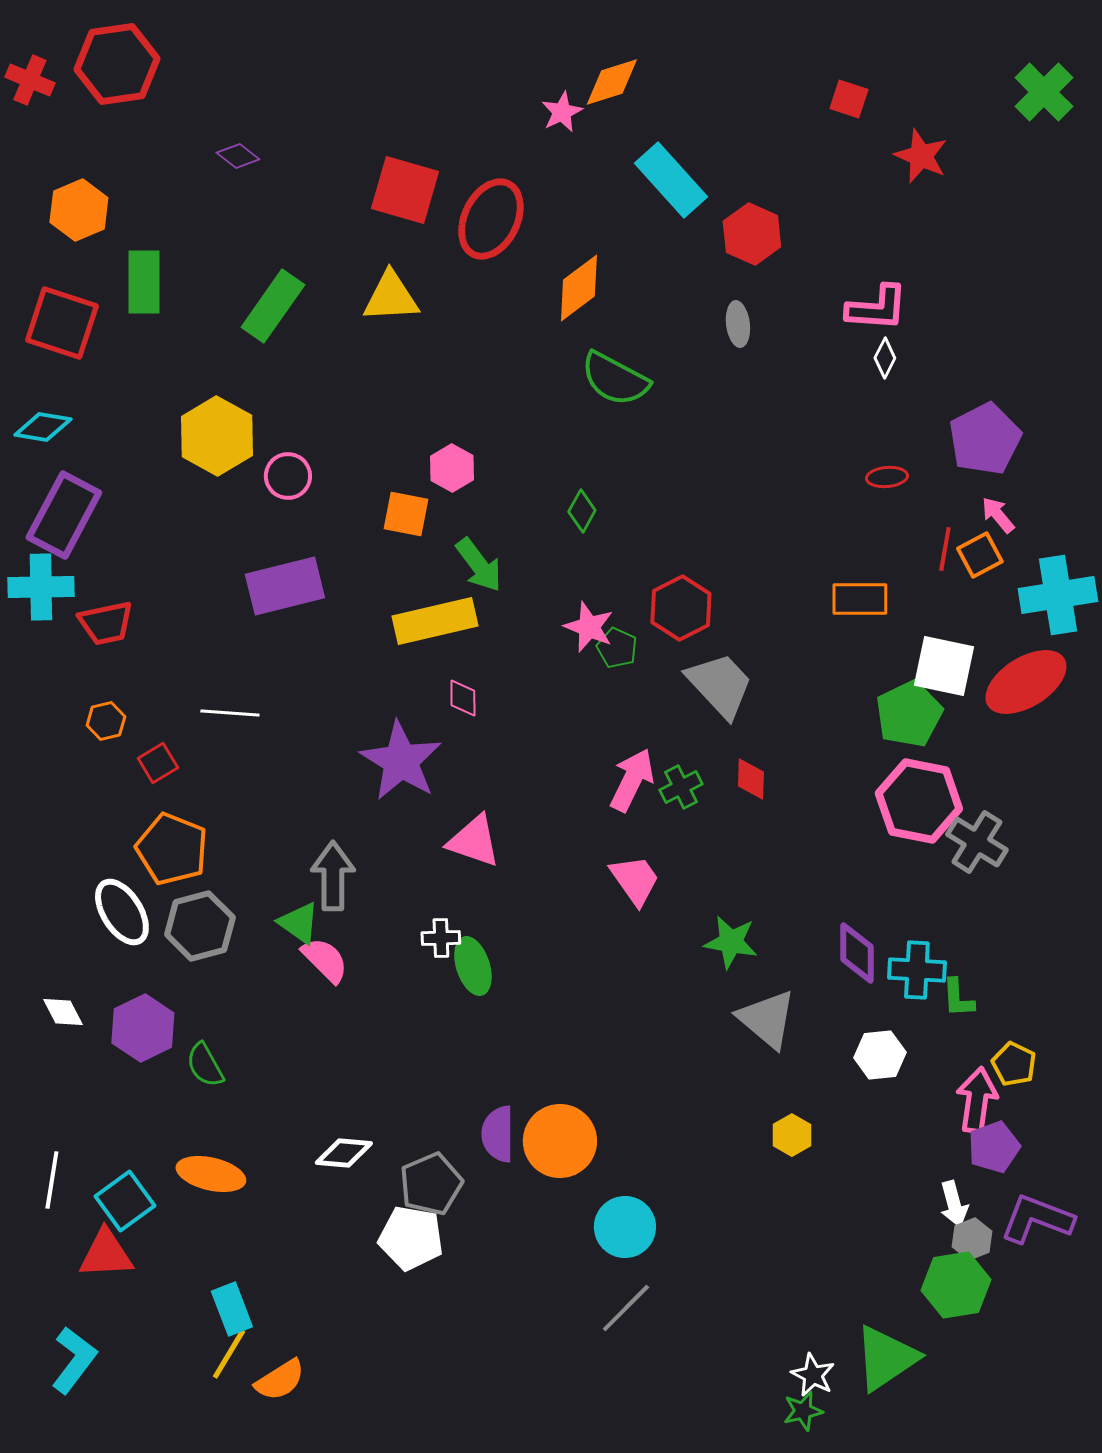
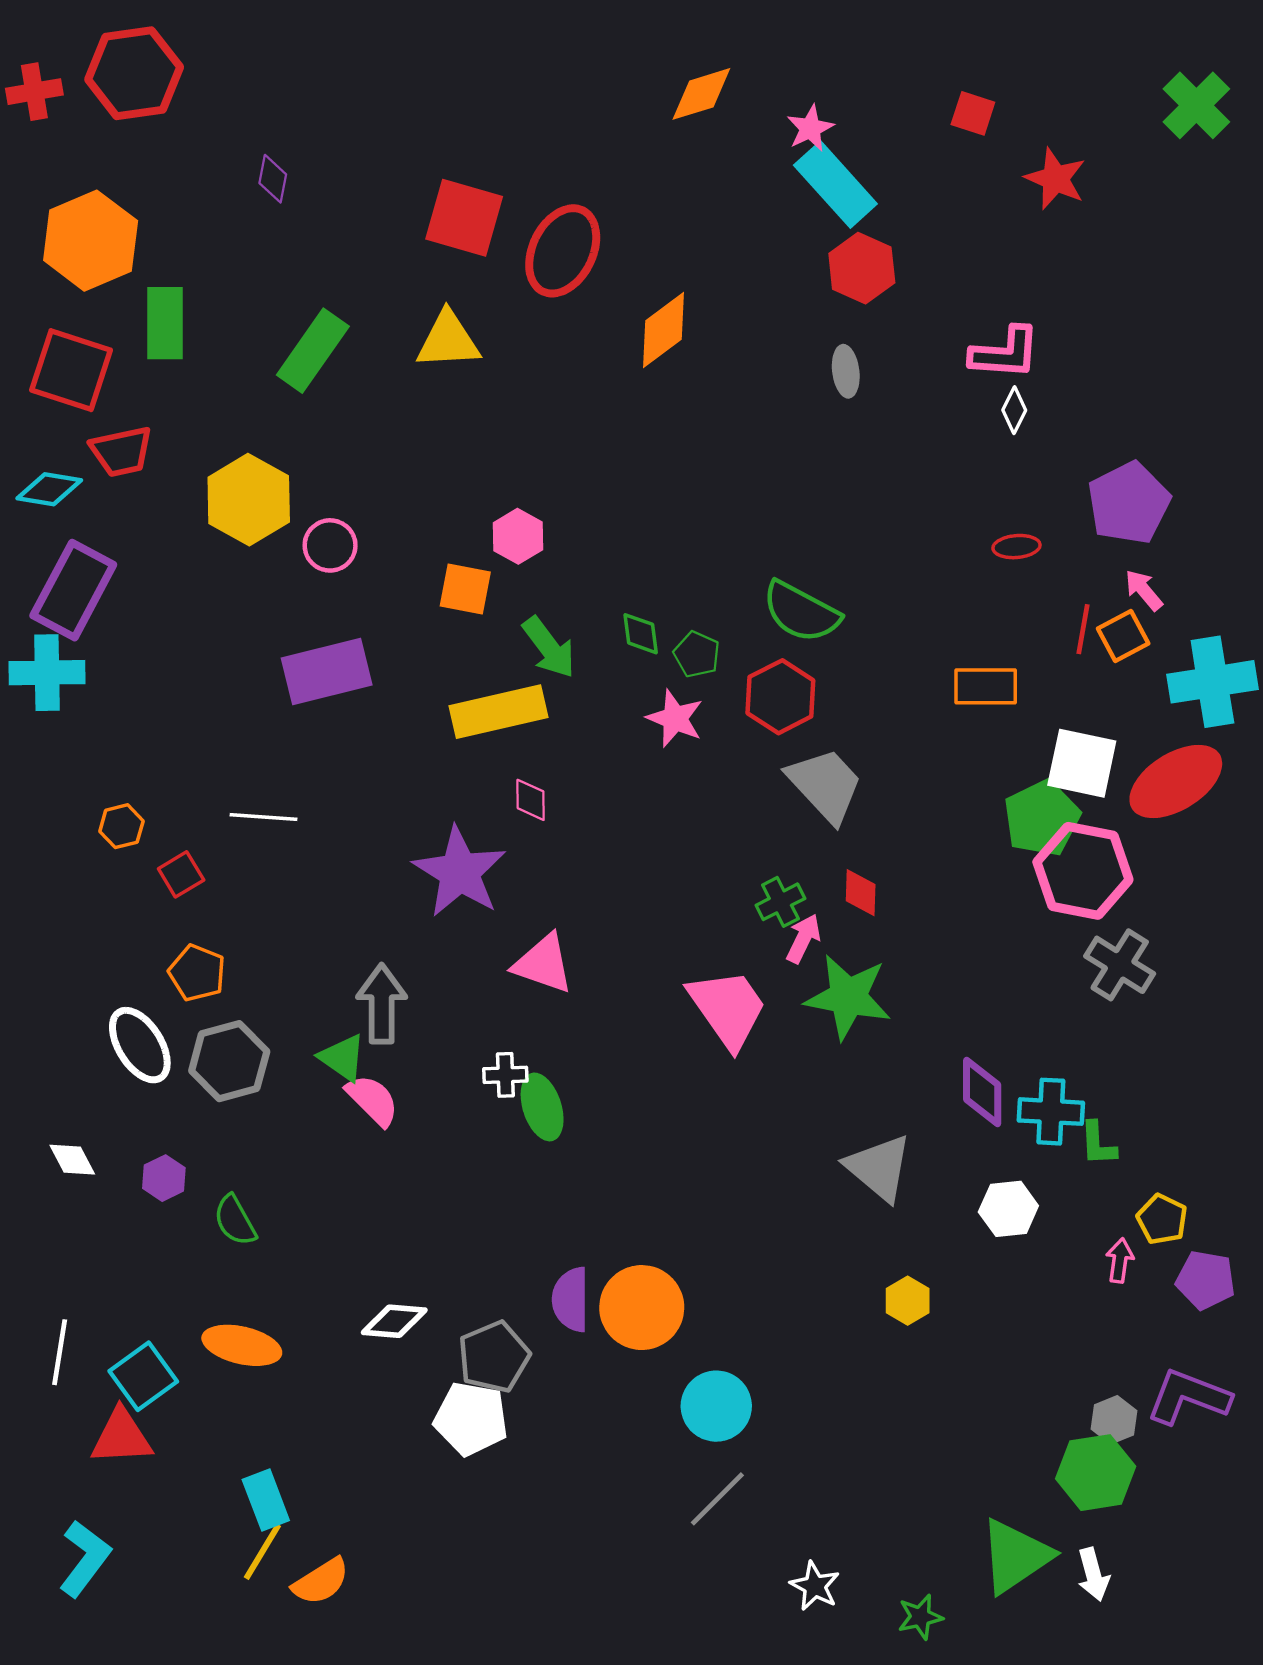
red cross: (30, 80) -> (34, 92), turned -33
pink star: (562, 112) -> (810, 128), moved
purple diamond: (238, 156) -> (273, 179), turned 63
cyan rectangle: (671, 180) -> (835, 184), moved
orange hexagon: (79, 210) -> (91, 241), size x1.4
green semicircle: (615, 379) -> (801, 612), moved
green diamond: (582, 511) -> (641, 634), moved, turned -36
red trapezoid: (106, 623) -> (121, 451), moved
green pentagon: (617, 648) -> (697, 654), moved
pink arrow: (632, 780) -> (803, 939), moved, size x0.7
pink hexagon: (919, 801) -> (1083, 871), moved
orange pentagon: (172, 849) -> (197, 973), size x0.7
pink trapezoid: (635, 880) -> (728, 1008), size x1.4
green star: (731, 942) -> (848, 997), moved, size x1.4
purple hexagon: (143, 1028) -> (164, 1178), size x0.6
pink arrow: (977, 1100) -> (1120, 1261), size x0.6
purple pentagon: (994, 1147) -> (1206, 1280), moved, turned 30
white arrow: (954, 1204) -> (1093, 1575), moved
white star: (813, 1375) -> (815, 1586), moved

